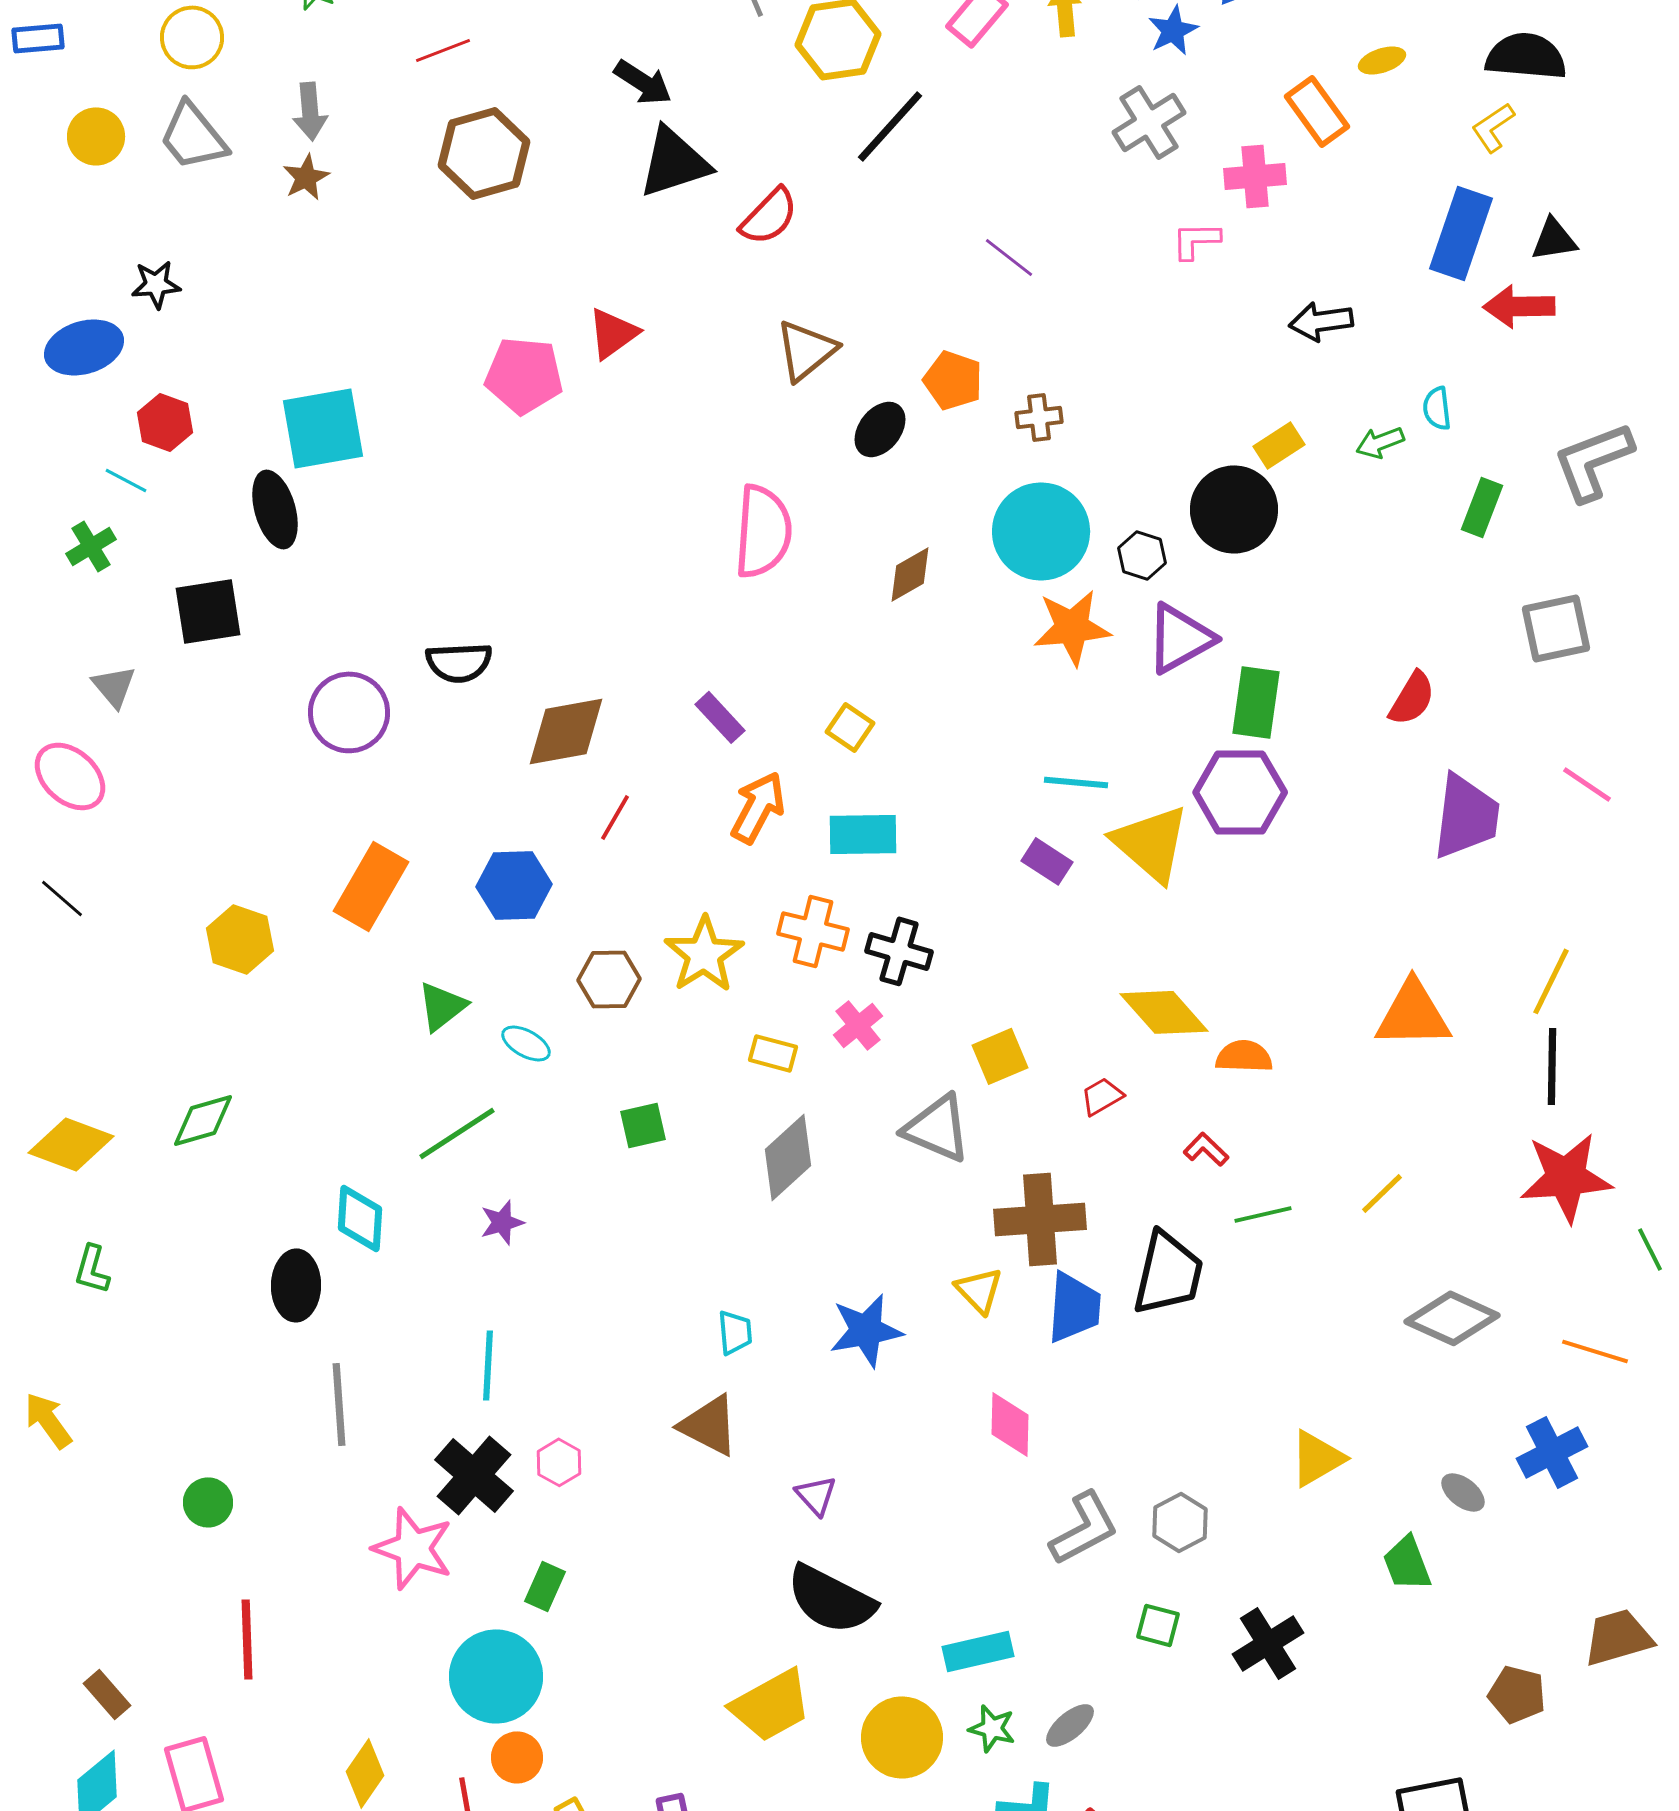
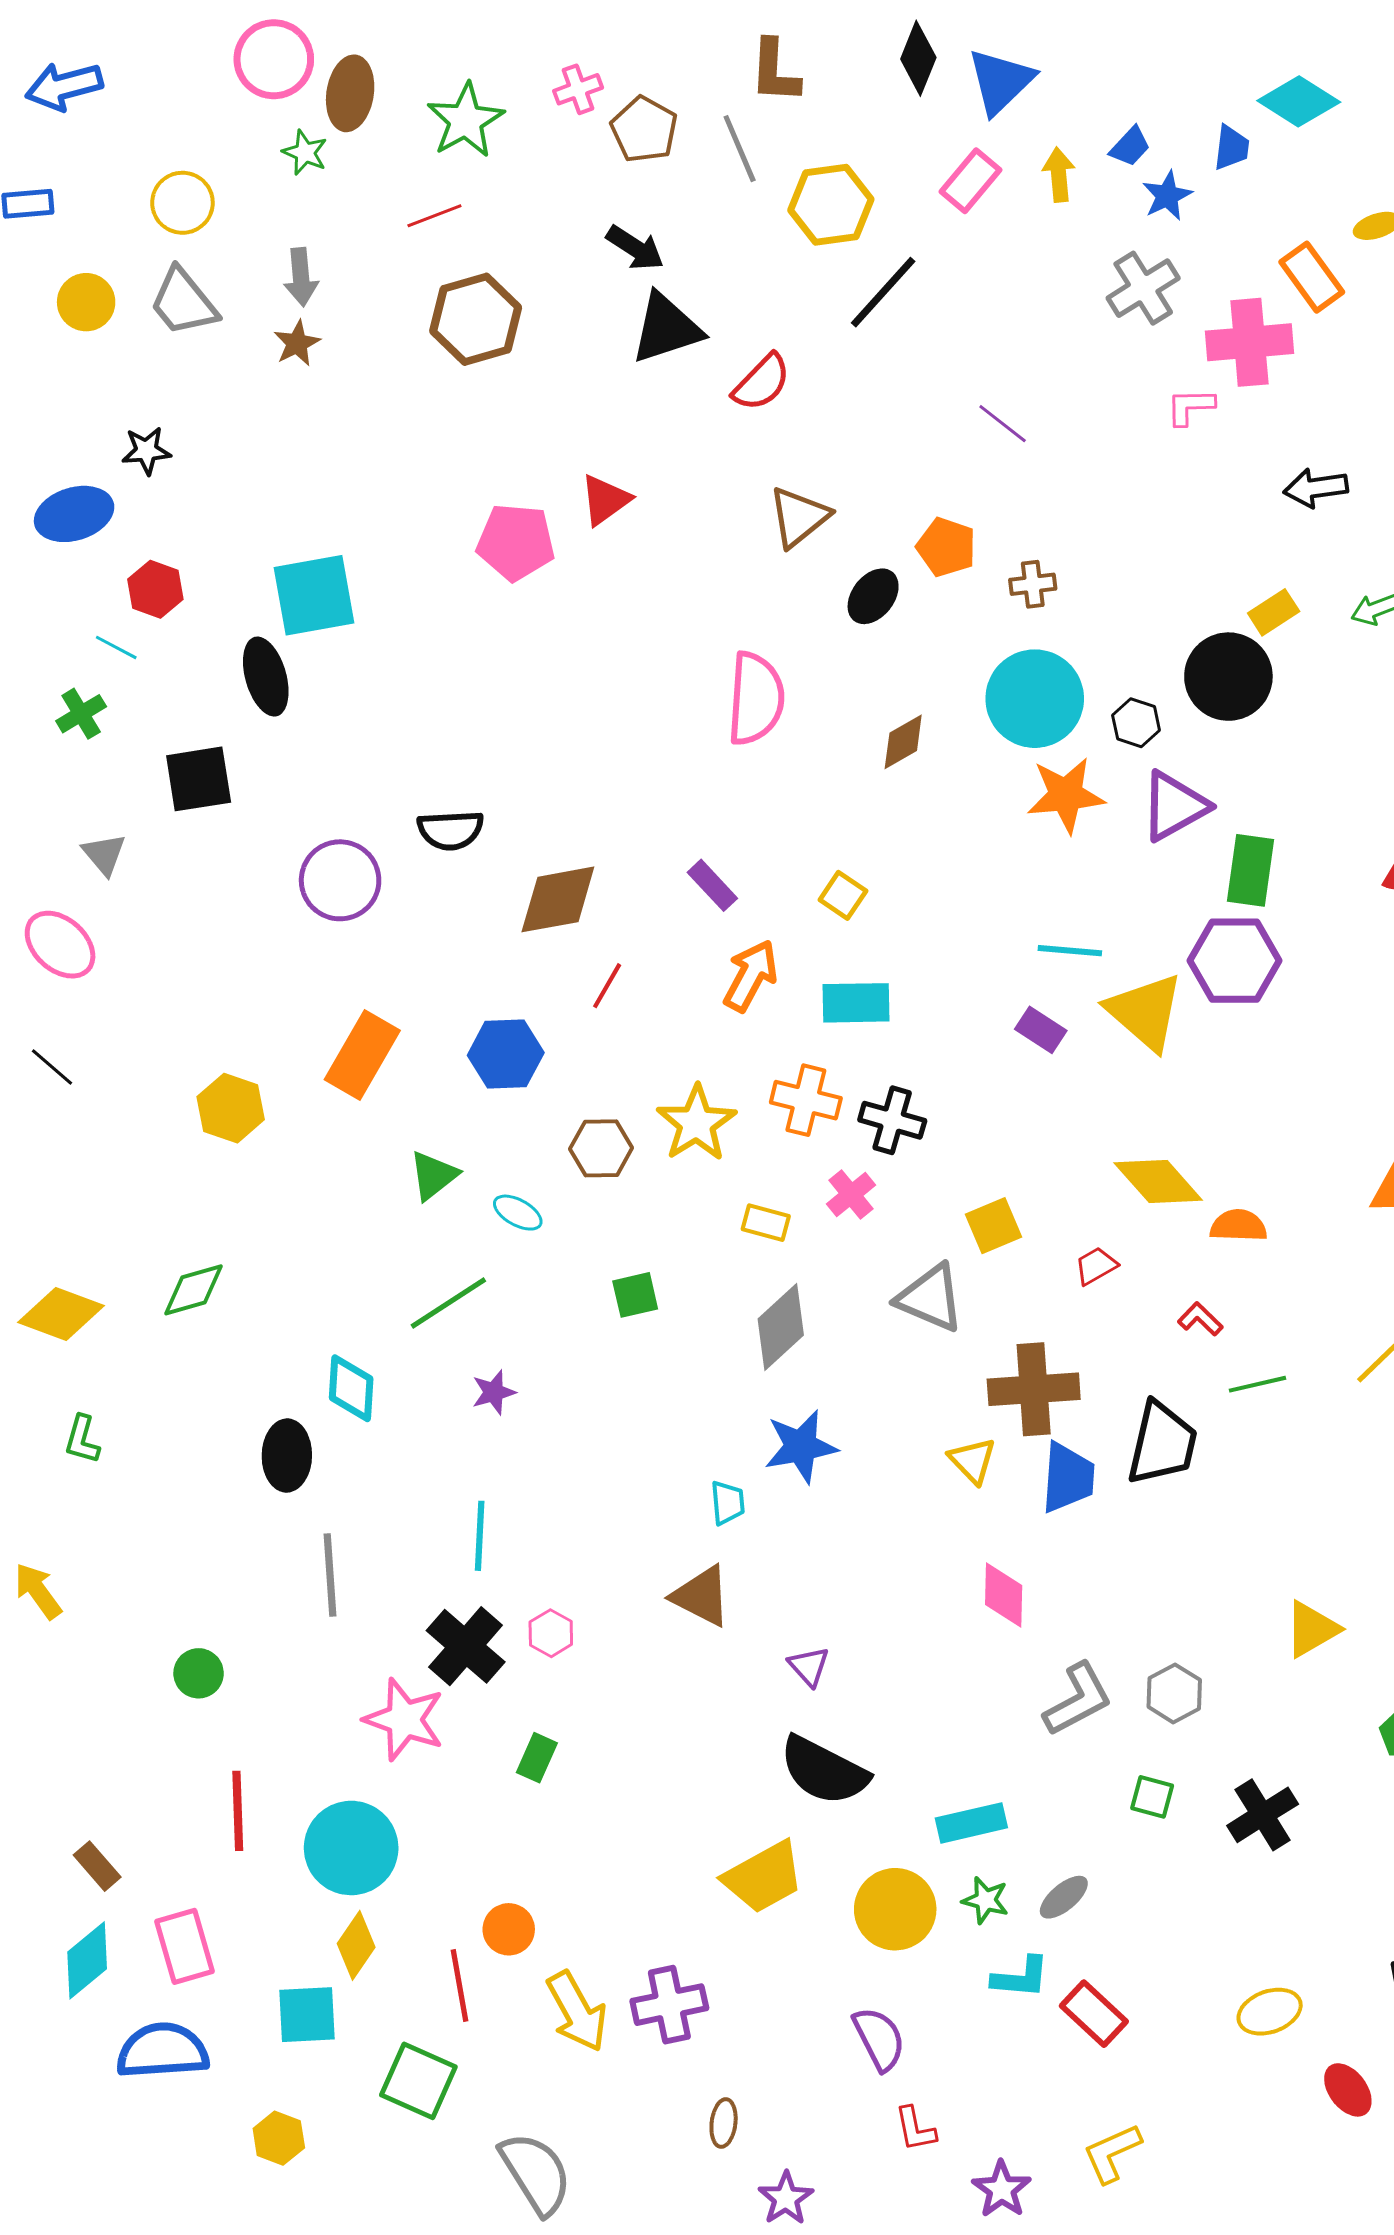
pink cross: (1255, 176) -> (1250, 342), size x1.4
blue star: (866, 1330) -> (801, 1446), moved
cyan circle: (496, 1676) -> (351, 1848), moved

